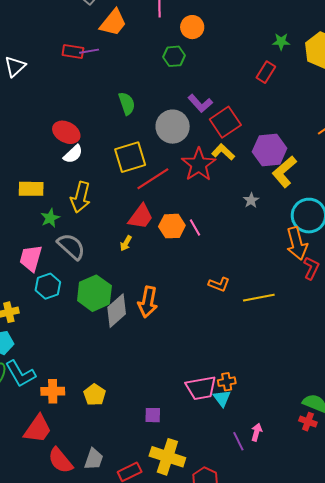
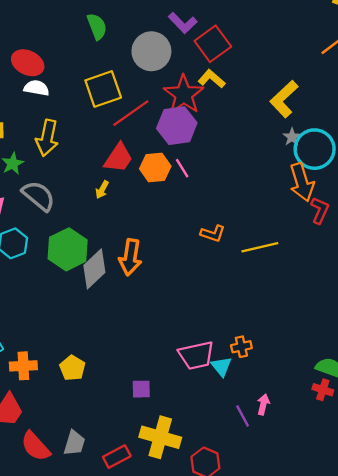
purple hexagon: (270, 150) -> (177, 126), moved
white semicircle: (73, 154) -> (36, 88), turned -125
gray star: (251, 200) -> (292, 137), moved
orange cross: (227, 382) -> (241, 347), moved

